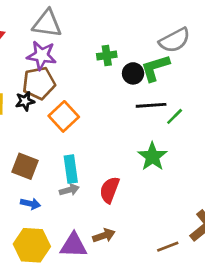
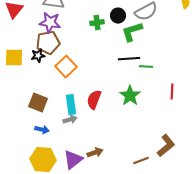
black circle: (133, 73) -> (118, 16), moved
green line: (175, 116) -> (146, 67), turned 48
red semicircle: (109, 190) -> (94, 100), moved
purple triangle: (73, 245) -> (73, 160), turned -40

